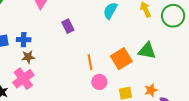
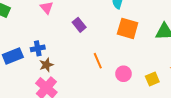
orange square: (121, 59) -> (128, 28), moved, turned -30
orange line: (90, 62) -> (98, 61), moved

